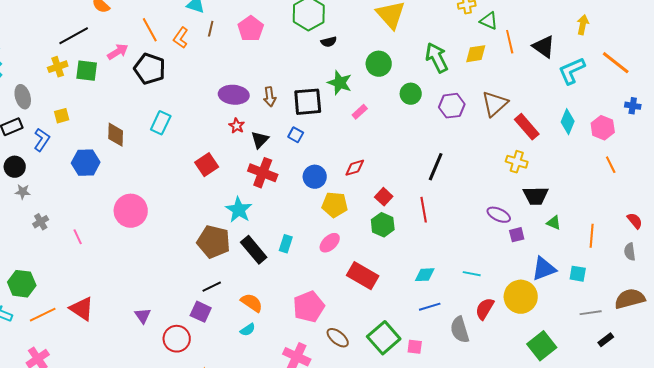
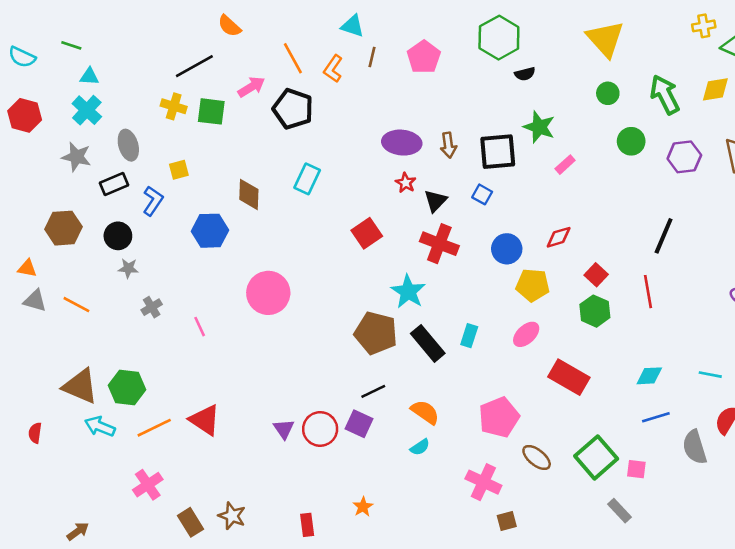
green circle: (379, 64) -> (608, 93), moved, size x0.7
yellow cross: (58, 67) -> (174, 106), turned 36
red circle: (177, 339) -> (320, 429), moved

